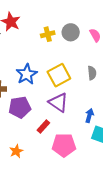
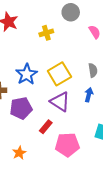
gray circle: (71, 32) -> (71, 12), moved
blue arrow: (89, 116) -> (89, 95), moved

